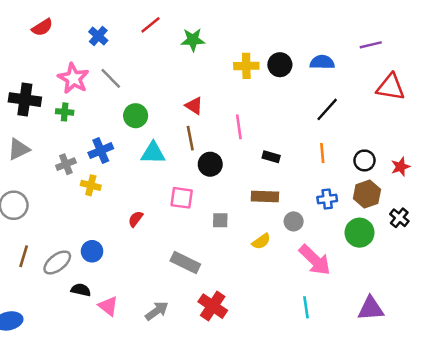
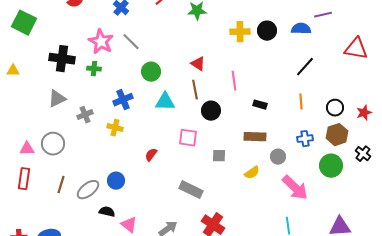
purple line: (371, 45) -> (323, 15), moved
gray cross: (66, 164) -> (85, 115), moved

